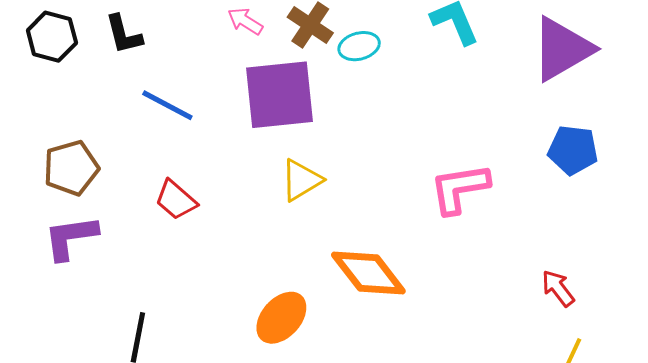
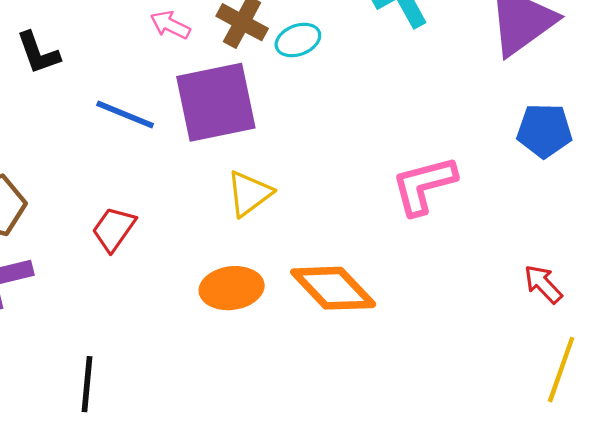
blue line: (167, 105) -> (125, 114), moved
red trapezoid: (176, 200) -> (114, 229), turned 90
orange ellipse: (281, 318) -> (232, 288), moved, turned 46

